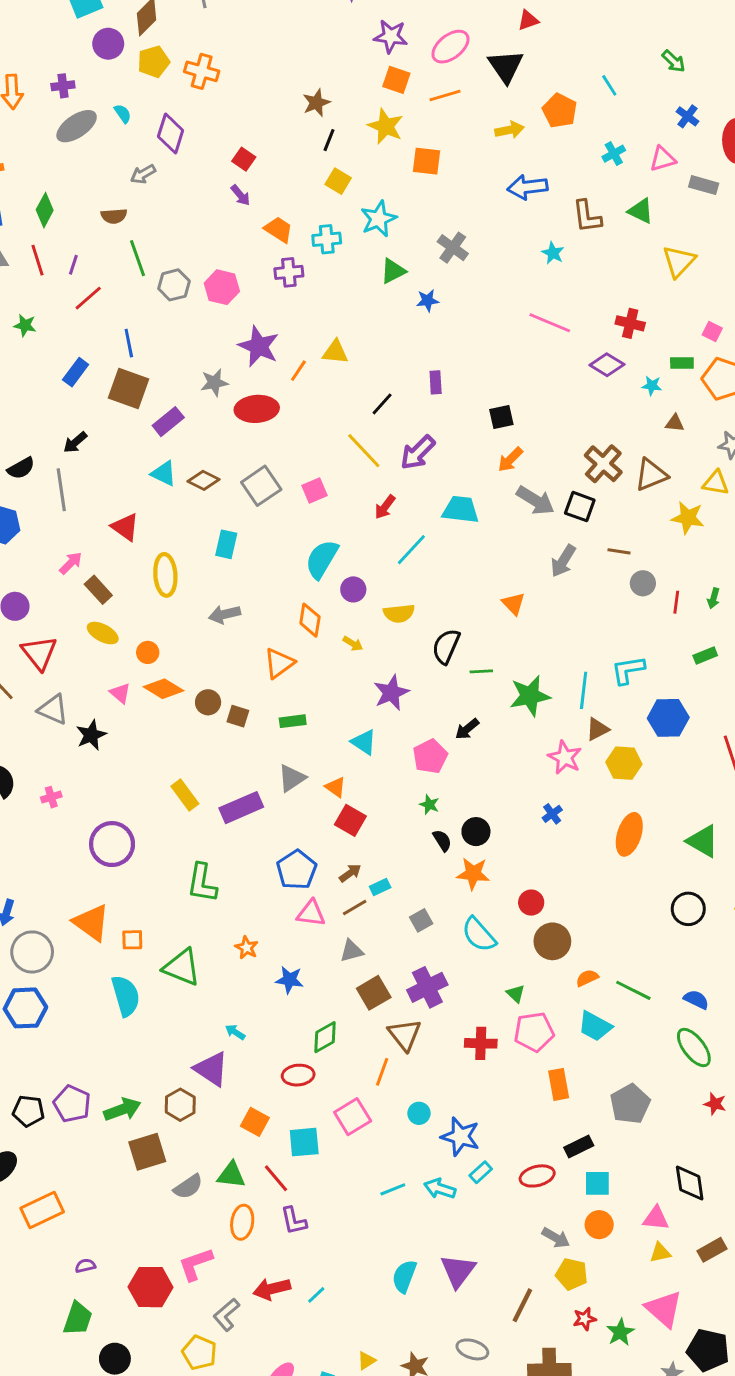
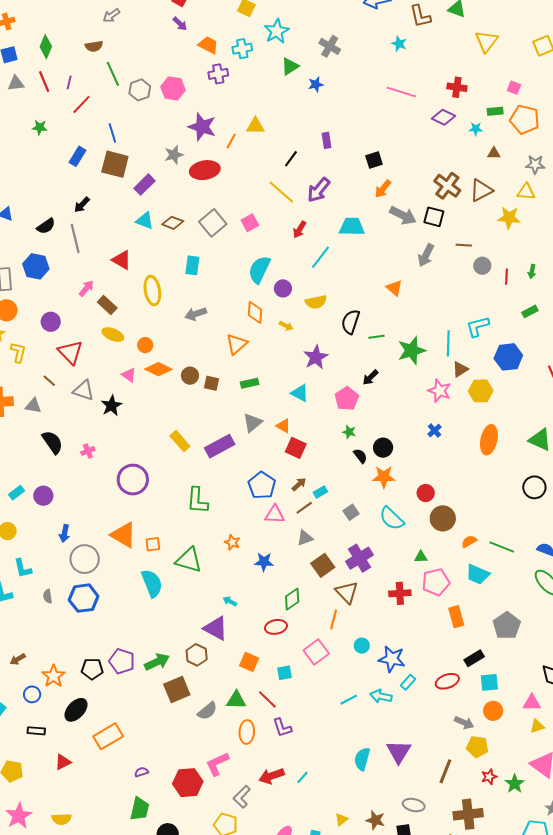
green triangle: (516, 994) -> (421, 557), turned -40
cyan square: (304, 1142) -> (284, 673), size x0.7

